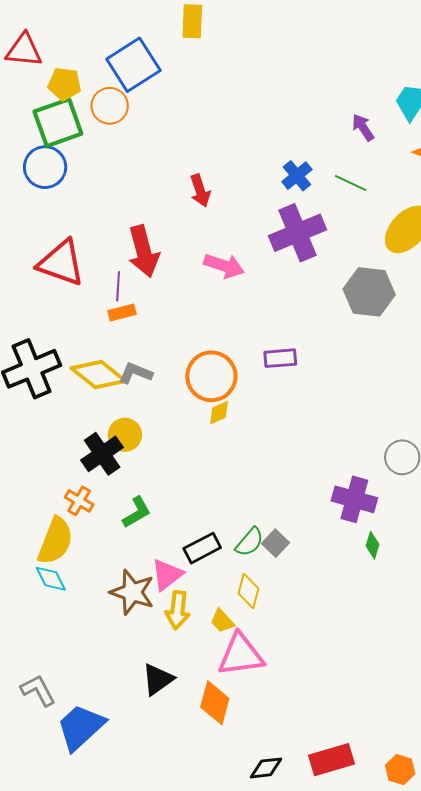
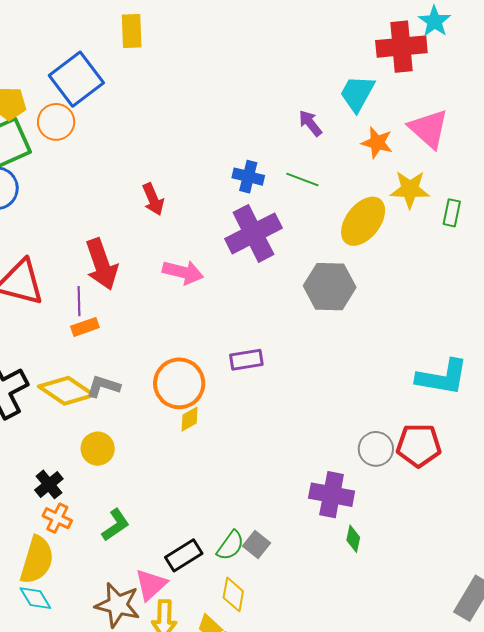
blue cross: (297, 176) -> (248, 177), turned -32
black cross: (102, 454) -> (49, 484), moved, size x0.7

